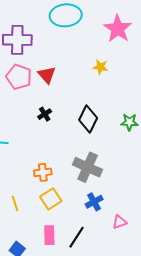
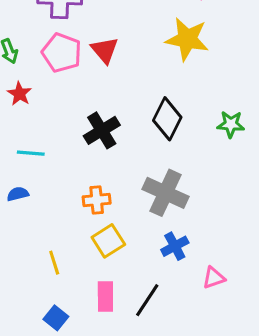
yellow star: (100, 67) -> (187, 39), size x1.8
black cross: (45, 114) -> (102, 130), moved, size x1.6
yellow line: (15, 203) -> (54, 263), moved

